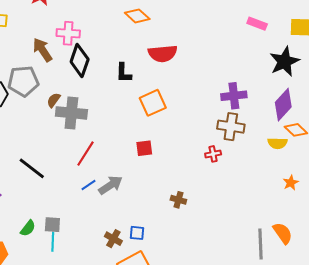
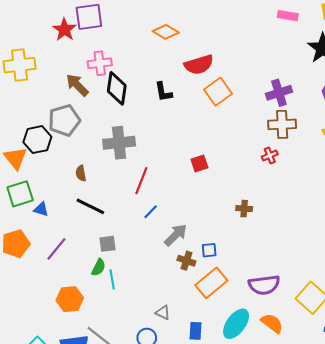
brown semicircle: (54, 100) -> (81, 173), moved, turned -35
orange square: (153, 103) -> (218, 92), moved
gray arrow: (111, 185) -> (176, 235), moved
gray square: (52, 225) -> (107, 244), moved
cyan line: (53, 242) -> (112, 279), moved

